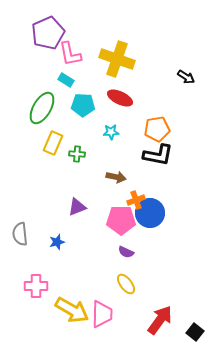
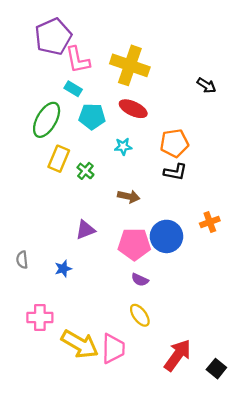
green cross: (77, 154) -> (85, 171), turned 35
black L-shape: (158, 155) -> (175, 172), size x0.7
orange cross: (136, 200) -> (210, 222), moved
gray semicircle: (20, 234) -> (22, 260), size x0.7

